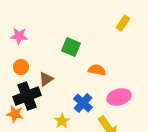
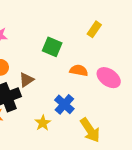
yellow rectangle: (123, 23) -> (94, 29), moved
pink ellipse: (119, 97) -> (109, 78), moved, turned 50

